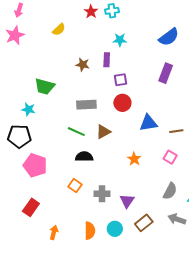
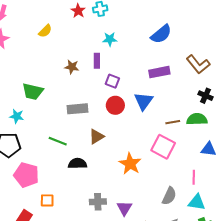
purple rectangle: (166, 73) -> (159, 72), turned 60
purple square: (121, 80) -> (112, 81), turned 32
blue triangle: (148, 123) -> (144, 101), moved, turned -42
brown line: (176, 131) -> (173, 122), moved
green line: (76, 132) -> (58, 141), moved
pink square: (170, 157) -> (163, 147), moved, size x1.6
orange star: (134, 159) -> (130, 164), size x1.5
orange square: (75, 186) -> (47, 200), moved, turned -32

